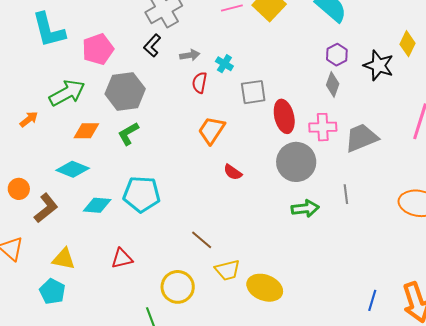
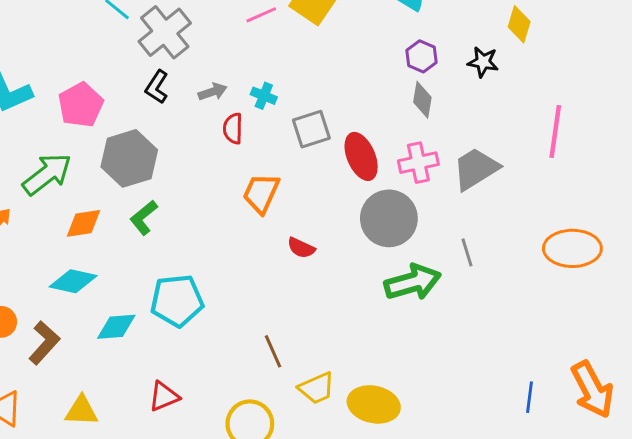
black star: (379, 65) -> (483, 62), size x0.7
green arrow: (305, 208) -> (413, 282), size x1.4
brown line: (202, 240) -> (273, 351), turned 35

